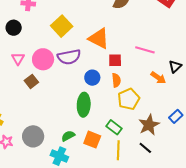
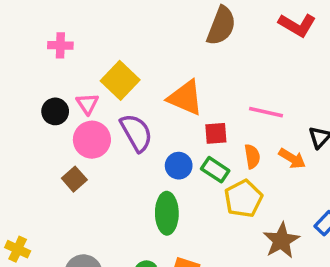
black circle: (14, 28) -> (55, 111), moved
purple semicircle: (69, 57) -> (136, 133), turned -105
pink triangle: (18, 59) -> (87, 104), moved
orange semicircle: (116, 80) -> (252, 156), moved
green rectangle: (114, 127) -> (215, 170), moved

